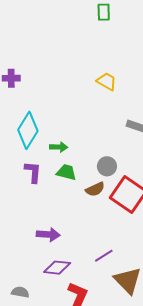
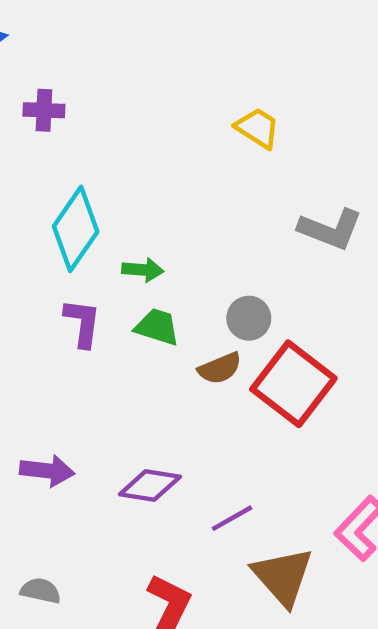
purple arrow: (48, 234) -> (47, 471), moved
purple diamond: (57, 268) -> (150, 486), moved

